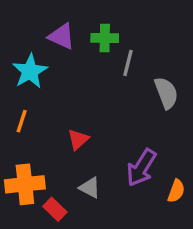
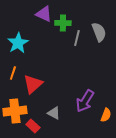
purple triangle: (62, 36) -> (44, 14), moved
gray semicircle: (166, 93) -> (99, 32), moved
red triangle: (78, 139) -> (33, 84), moved, size x1.5

